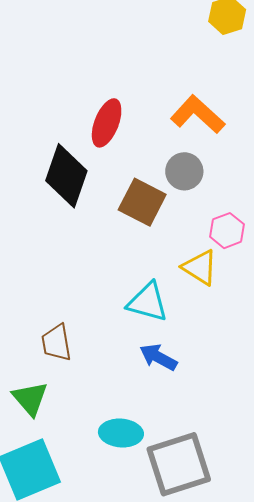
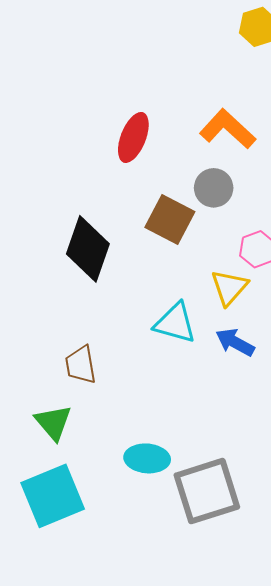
black diamond: (66, 176) -> (88, 249), moved
yellow triangle: (200, 267) -> (229, 287), turned 39
blue arrow: (158, 357) -> (235, 342), moved

